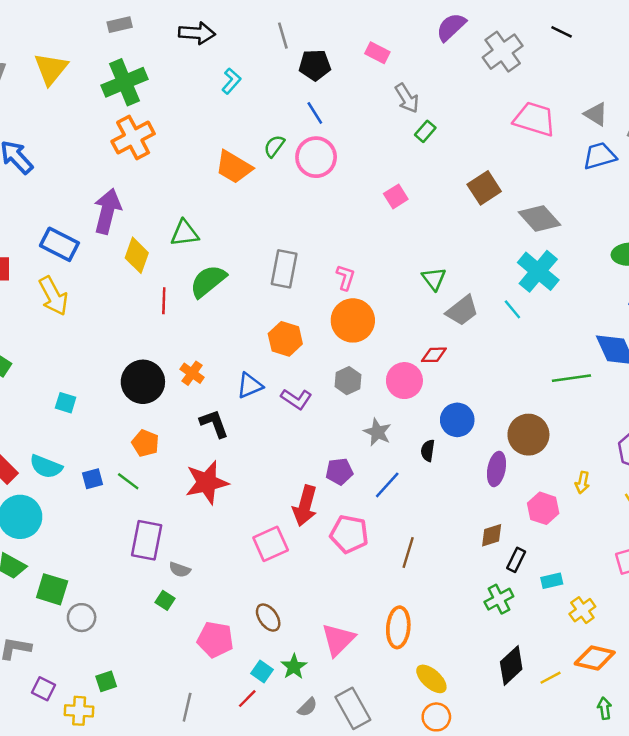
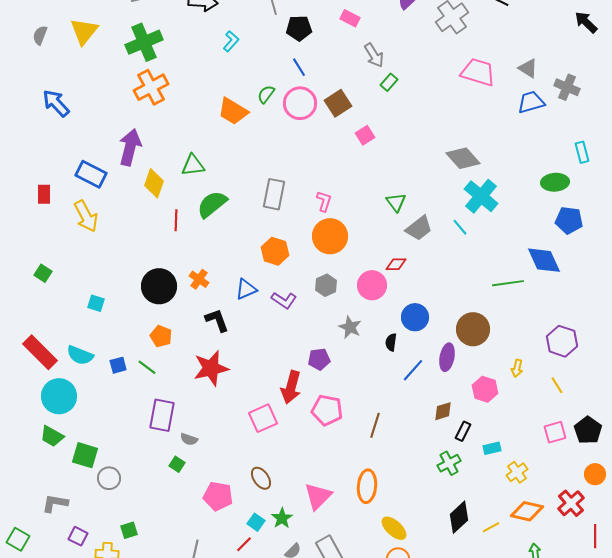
brown square: (484, 188) -> (338, 103), moved
gray diamond: (539, 219) -> (463, 158), moved
blue line: (387, 485) -> (413, 370), moved

